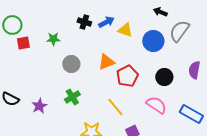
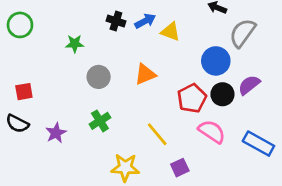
blue circle: (153, 41) -> (216, 61), moved
red square: (23, 43) -> (24, 92), moved
purple semicircle: (194, 70) -> (249, 85), moved, turned 42
red pentagon: (127, 76) -> (192, 98), moved

